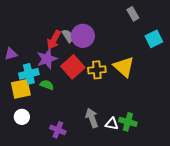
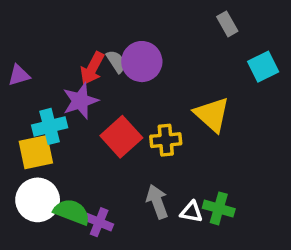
purple triangle: (11, 54) -> (19, 75), moved
red square: (73, 67) -> (121, 137), moved
yellow cross: (97, 70) -> (166, 140), moved
green semicircle: (47, 85) -> (72, 212), moved, size x1.5
white circle: (22, 117) -> (38, 200), size x1.6

